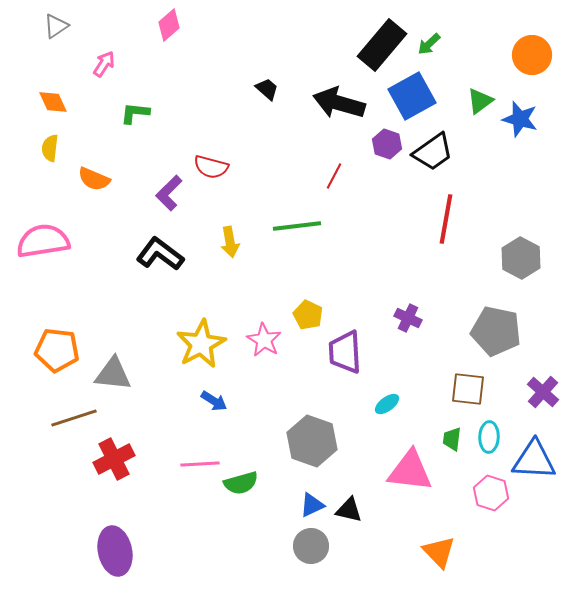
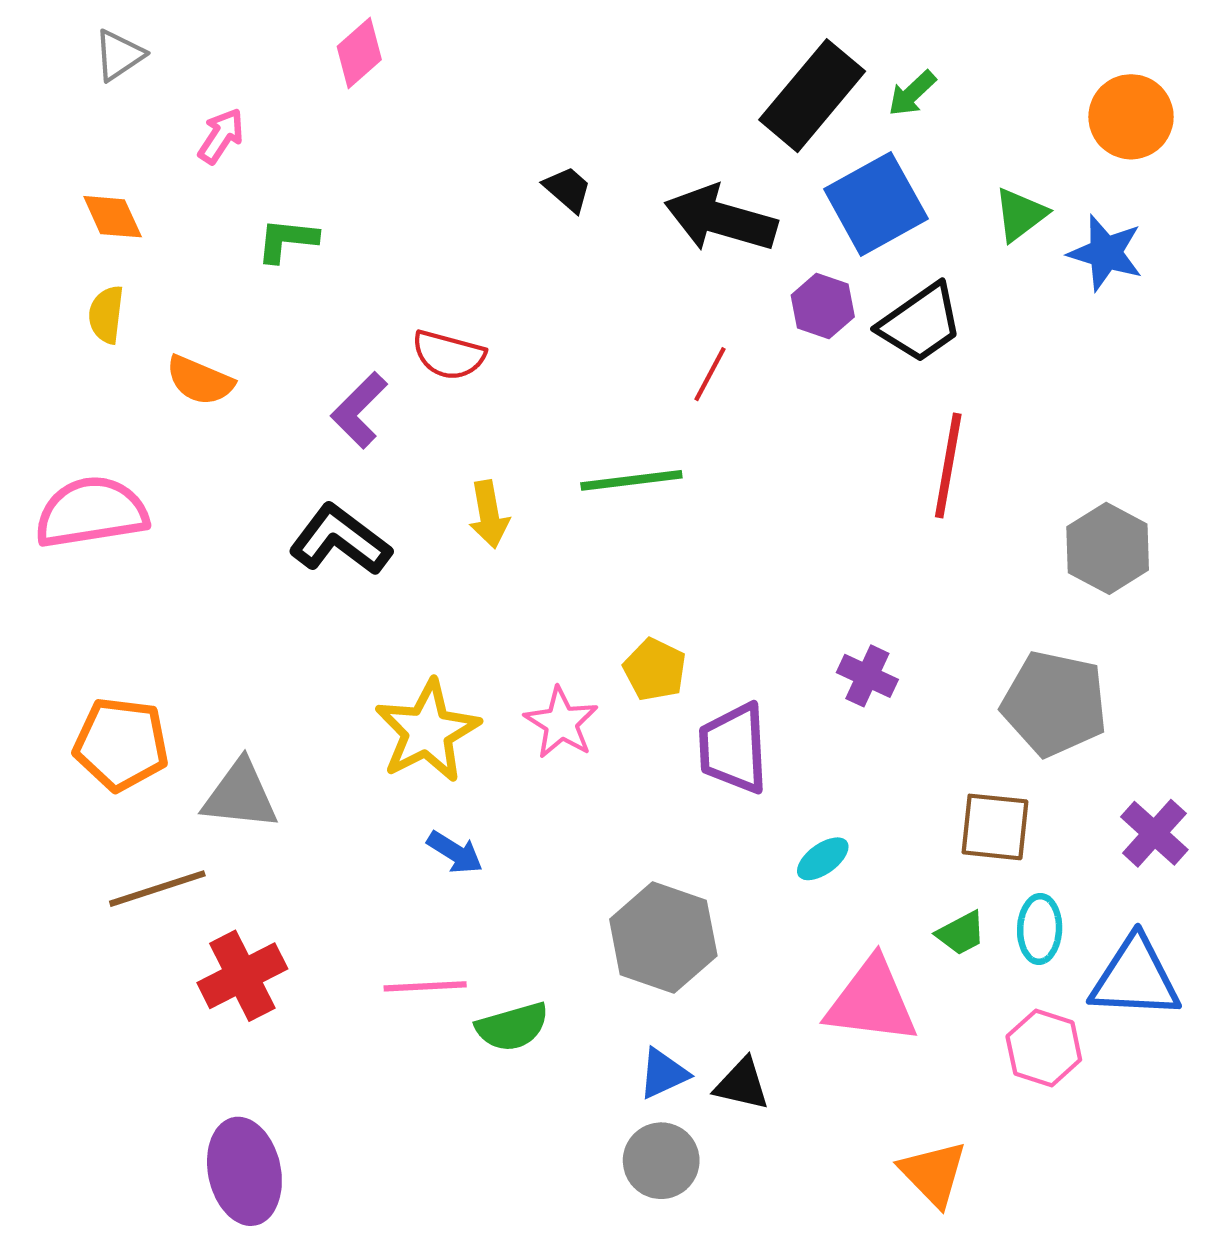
green trapezoid: (452, 439) -> (961, 933), turned -125

